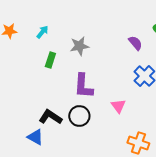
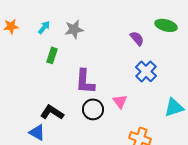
gray star: (79, 46) -> (74, 29), moved
black circle: (79, 116) -> (93, 109), moved

